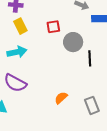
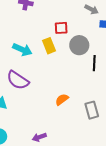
yellow rectangle: (20, 26) -> (49, 46), moved
cyan arrow: (17, 52) -> (22, 50), turned 30

